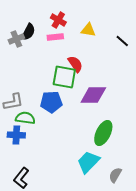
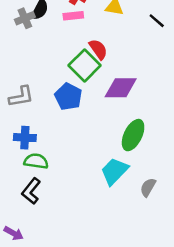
green square: (64, 77) -> (85, 65), turned 35
blue pentagon: (51, 102) -> (68, 97), turned 30
green semicircle: (25, 118) -> (36, 161), moved

